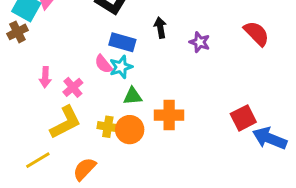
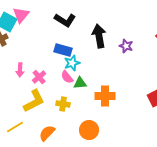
black arrow: (160, 28) -> (99, 36), size x1.6
blue rectangle: (122, 42) -> (63, 50), moved
pink semicircle: (103, 64) -> (67, 77), moved
orange circle: (130, 130) -> (89, 130), moved

